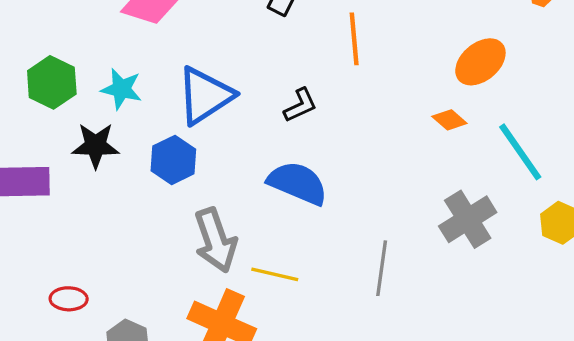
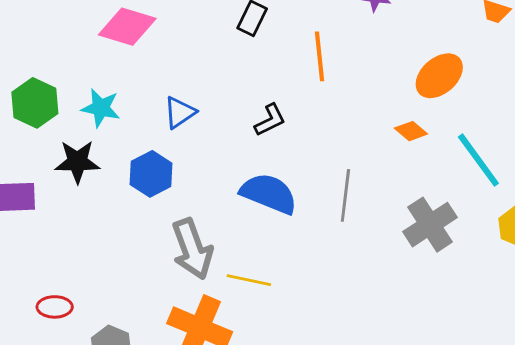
blue triangle: (205, 96) -> (180, 113), size x0.6
gray line: (382, 268) -> (345, 195), moved

